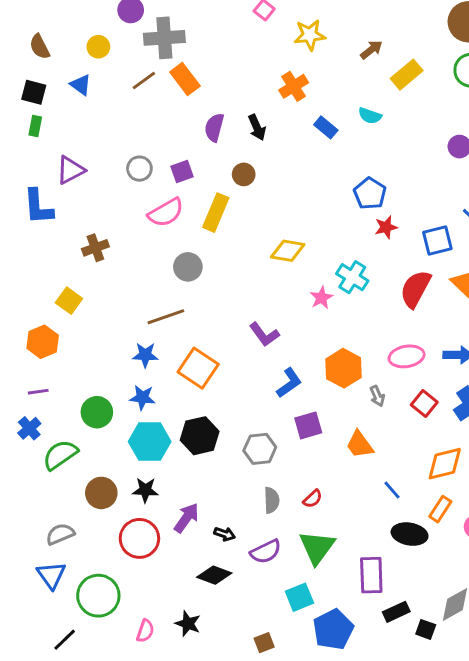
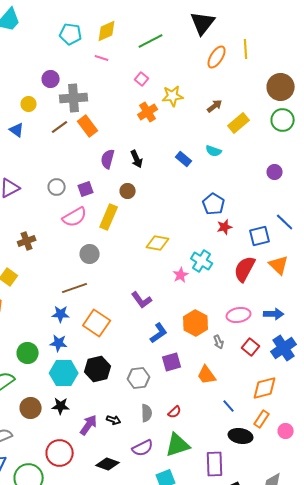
orange cross: (294, 86) -> (148, 112), moved
black arrow: (225, 534) -> (114, 420), moved
red circle: (139, 538) -> (60, 453), moved
green triangle: (317, 547) -> (178, 445), turned 36

